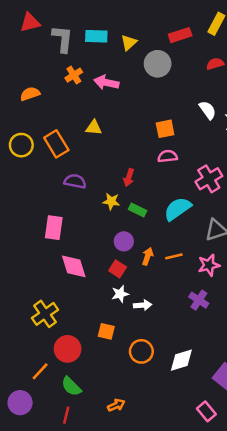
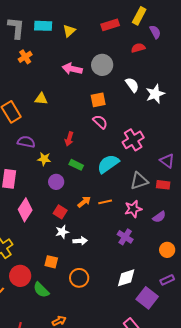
gray circle: (158, 64) -> (102, 65), moved
pink arrow: (106, 83) -> (72, 69), moved
pink semicircle: (168, 156) -> (100, 122), turned 49
yellow star: (111, 201) -> (44, 159), moved
purple circle: (124, 241) -> (56, 182), moved
orange arrow: (148, 256) -> (84, 202), turned 32
pink diamond: (74, 266) -> (25, 210), turned 50
white diamond: (181, 360) -> (126, 278), moved
green semicircle: (71, 386) -> (41, 290), moved

